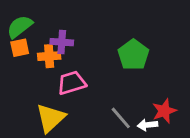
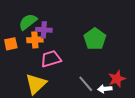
green semicircle: (20, 27) -> (28, 22), moved
orange square: (20, 48) -> (11, 44), moved

